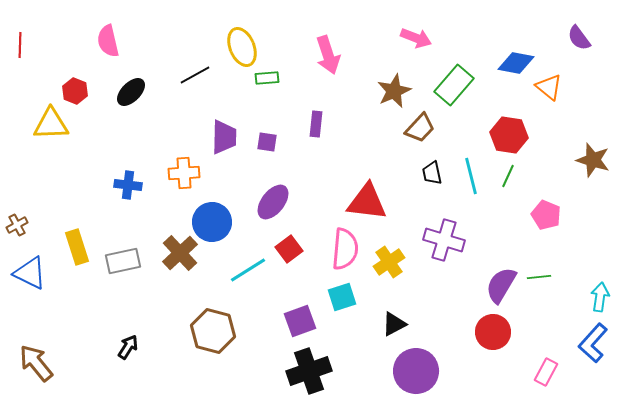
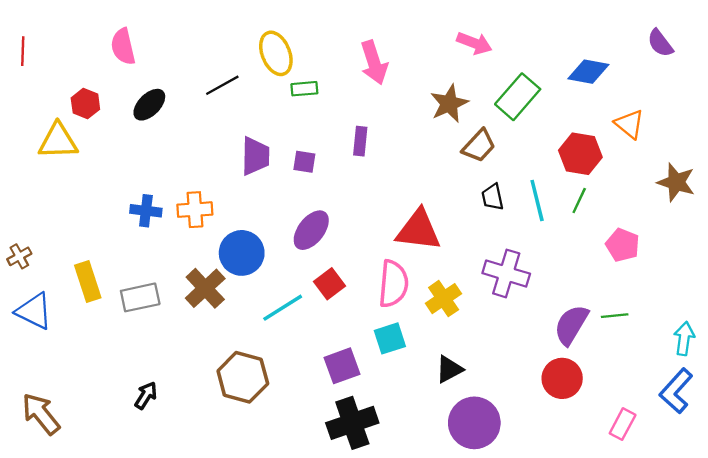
orange triangle: (549, 87) -> (629, 124), moved
orange cross: (184, 173) -> (195, 210), moved

